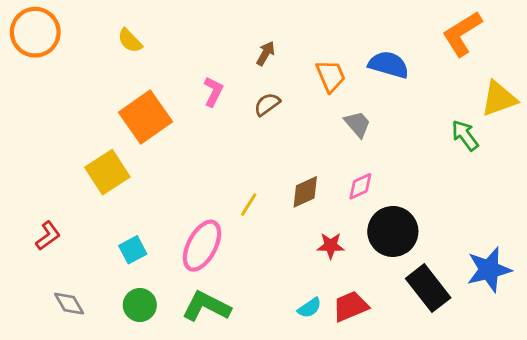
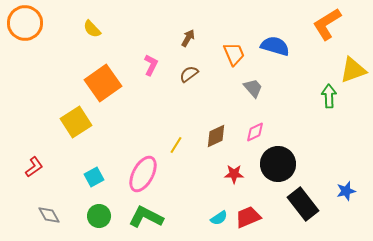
green arrow: (465, 135) -> (329, 96), turned 35
blue star: (489, 270) -> (346, 191), size x0.6

